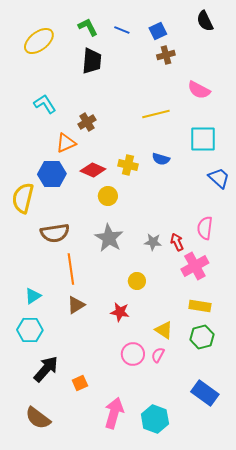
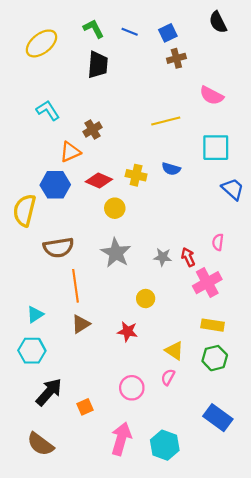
pink semicircle: (205, 228) -> (218, 242), size x0.7
pink circle: (133, 354) -> (132, 388), moved

